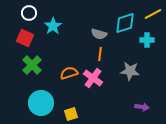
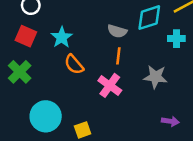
cyan star: (53, 26) -> (62, 37), moved
green cross: (32, 65) -> (20, 72), moved
orange semicircle: (69, 73) -> (74, 64), moved, turned -114

